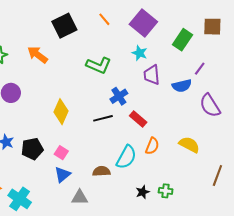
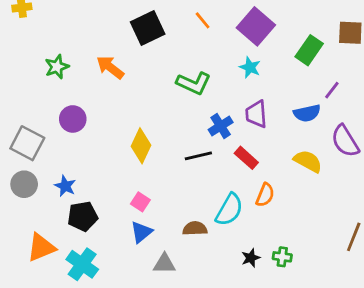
purple trapezoid: (152, 75) -> (256, 114), moved
yellow semicircle: (189, 145) -> (308, 161), moved
black pentagon: (32, 149) -> (83, 216), moved

